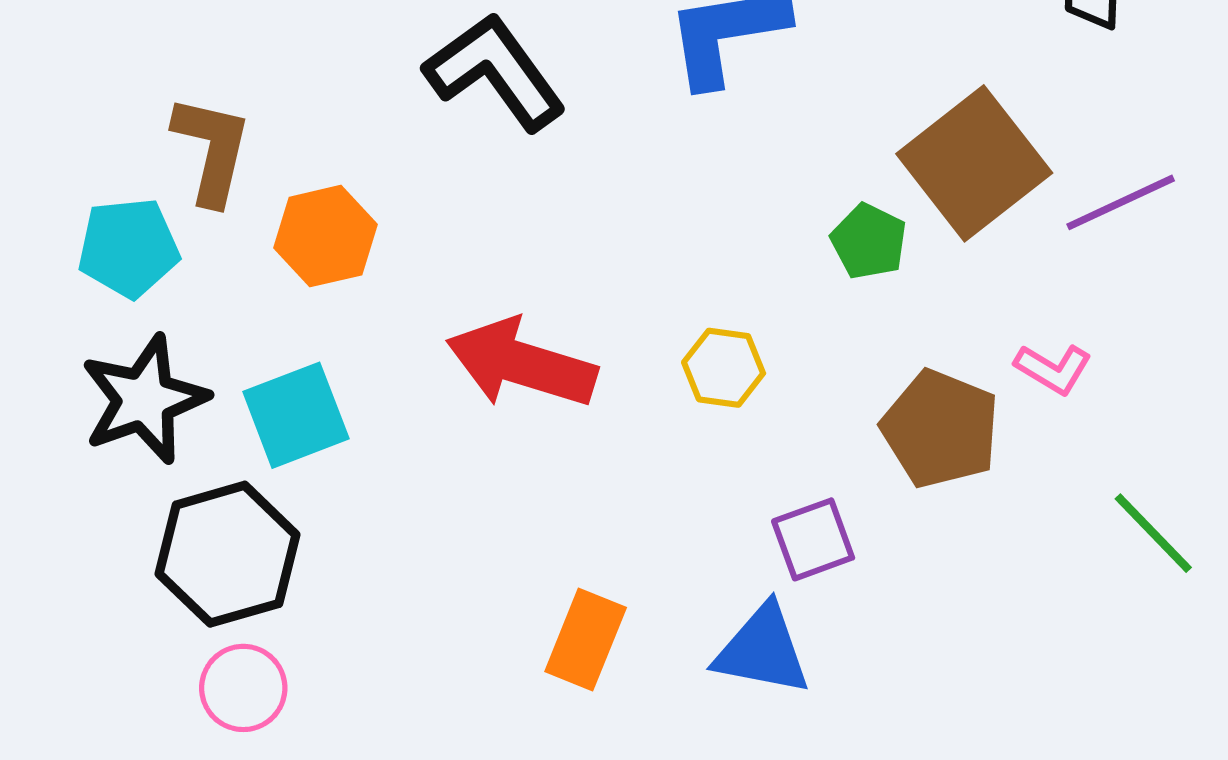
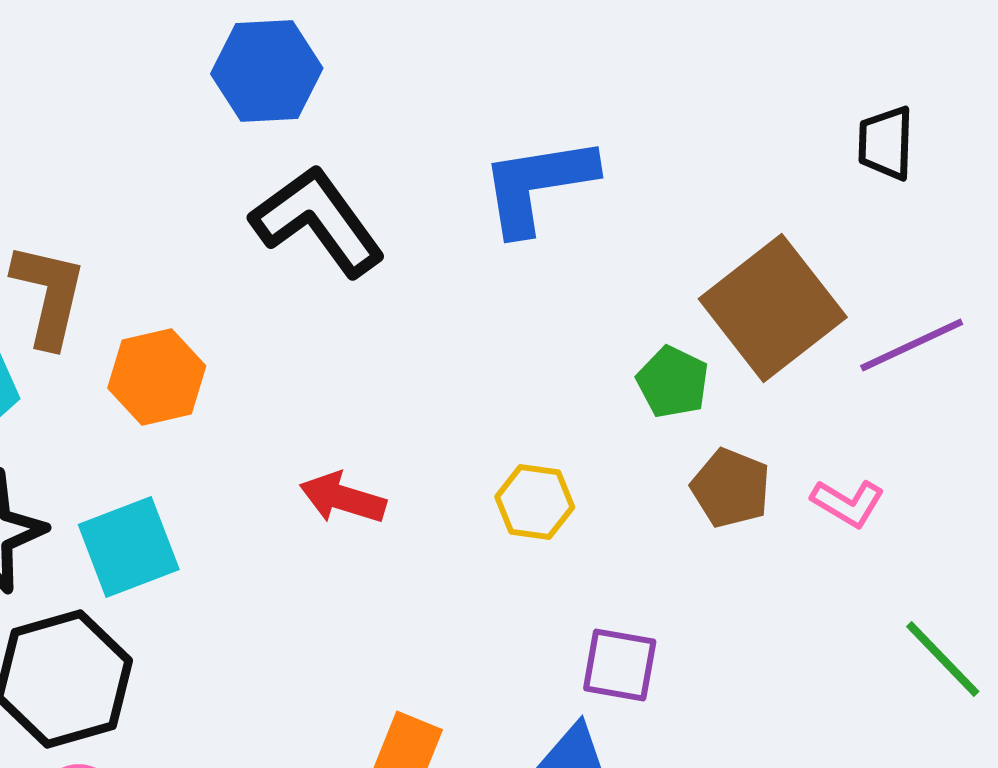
red arrow: (521, 364) -> (343, 498), size x0.6
brown pentagon: (941, 429) -> (731, 488), moved, size x0.7
purple square: (813, 539) -> (620, 665), turned 30

